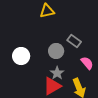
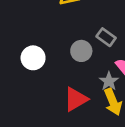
gray star: (57, 73) -> (109, 81), moved

